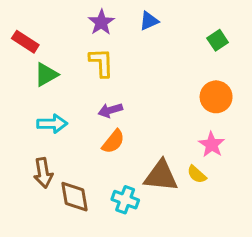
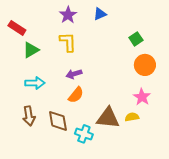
green square: (218, 40) -> (136, 39), moved
yellow semicircle: (197, 174) -> (132, 117), turned 128
brown diamond: (75, 197) -> (58, 121), moved

